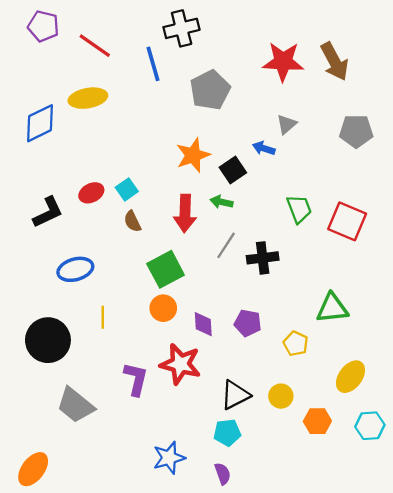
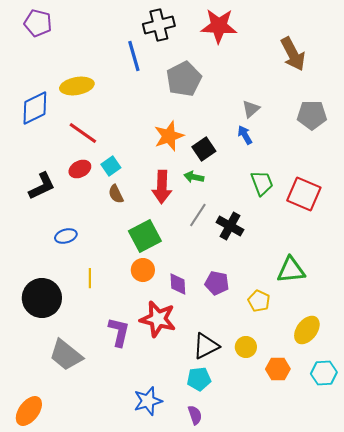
red line: (95, 46) -> (83, 133), moved
red star: (283, 62) -> (219, 26), moved
blue arrow: (264, 148) -> (245, 135), moved, turned 42
black cross: (263, 258) -> (230, 226), turned 36
blue ellipse: (75, 269) -> (66, 236), size x0.7

